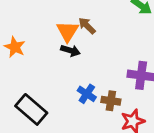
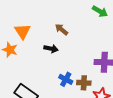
orange triangle: (68, 31) -> (22, 31), moved

